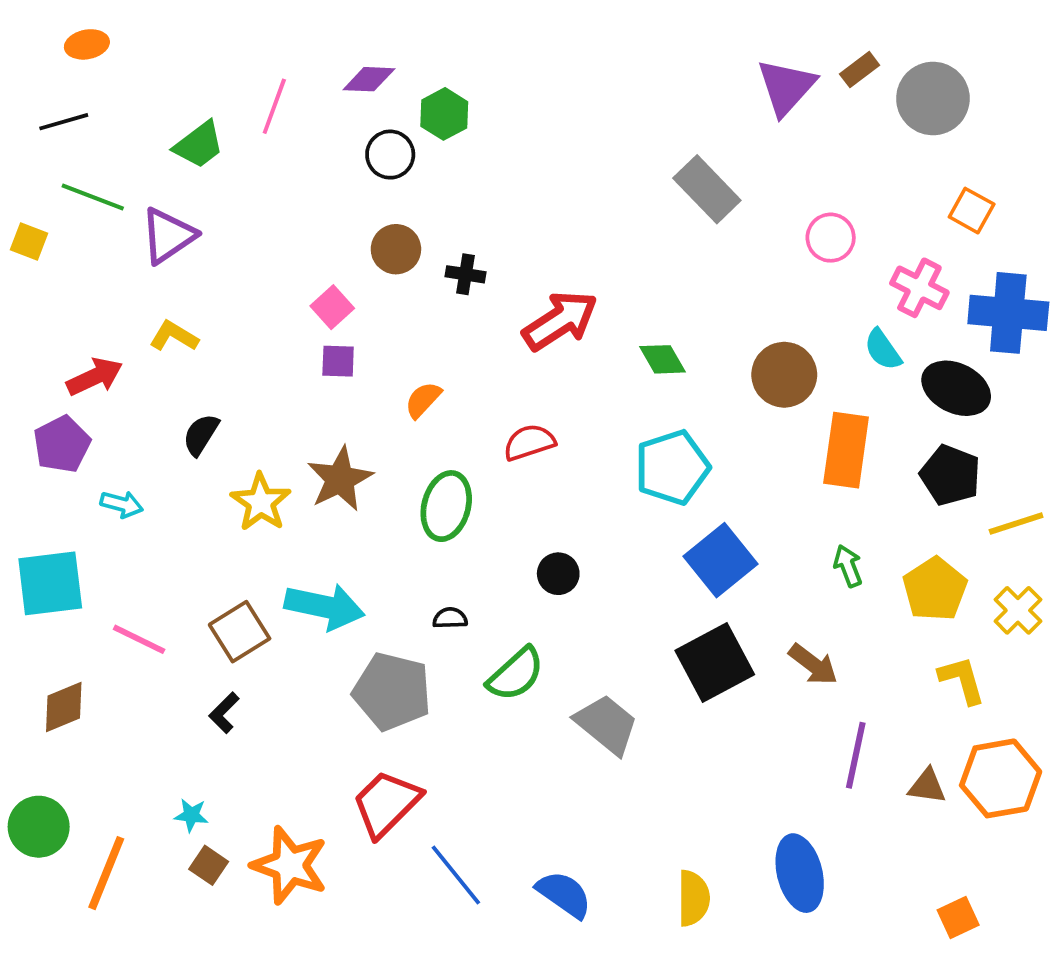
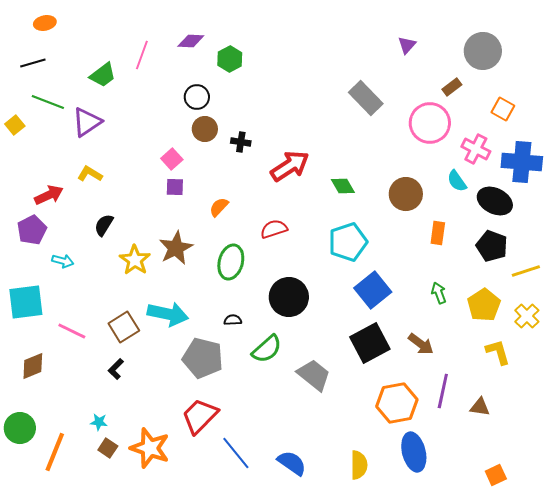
brown rectangle: (860, 70) -> (452, 87), moved
purple triangle: (786, 87) -> (407, 45), size x0.6
black circle: (390, 155) -> (197, 97), moved
pink circle: (831, 238) -> (430, 123), size x1.6
yellow square: (29, 241) -> (15, 125), turned 30
orange rectangle: (846, 450) -> (438, 233), size x0.6
black circle: (558, 574) -> (289, 297), size x1.8
orange hexagon: (1001, 778) -> (397, 403), moved

